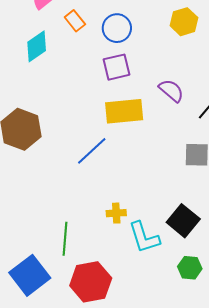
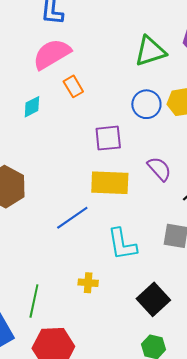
blue circle: (117, 28) -> (146, 104), moved
cyan diamond: (37, 46) -> (32, 107), size x0.7
cyan L-shape: (144, 237) -> (122, 244), moved

